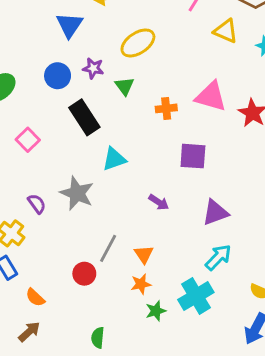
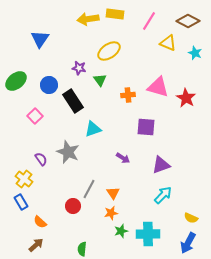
blue triangle: (69, 25) -> (40, 39), moved
blue circle: (58, 76) -> (49, 85), moved
cyan cross: (196, 296) -> (148, 234), moved, turned 30

